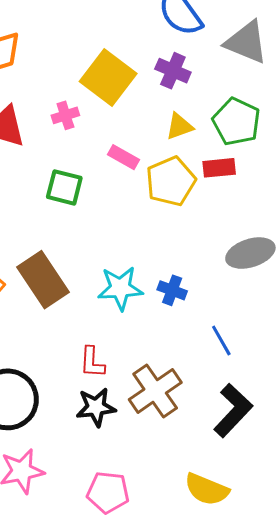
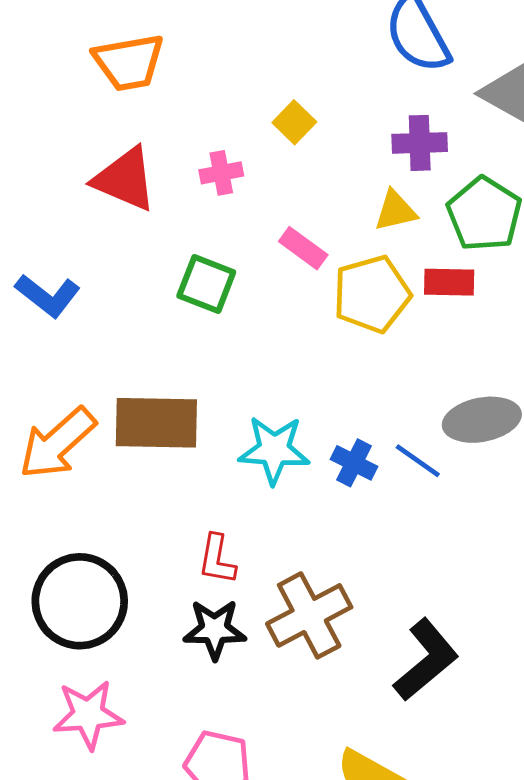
purple cross: (173, 71) -> (420, 143), moved, turned -32
yellow square: (108, 78) -> (294, 122), size x0.5
brown rectangle: (43, 280) -> (156, 423), turned -62
blue line: (221, 340) -> (418, 461), moved, turned -32

